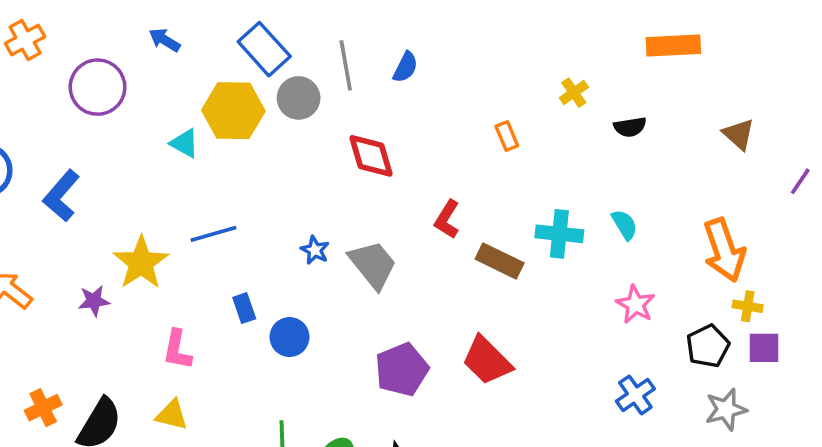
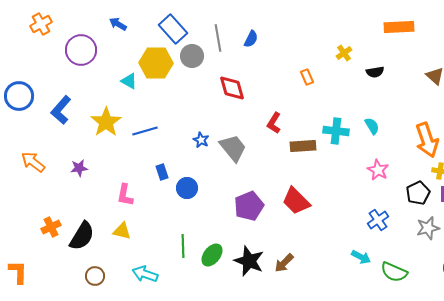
brown rectangle: (500, 261) -> (303, 146), turned -30
yellow star: (141, 263) -> (106, 122), moved

